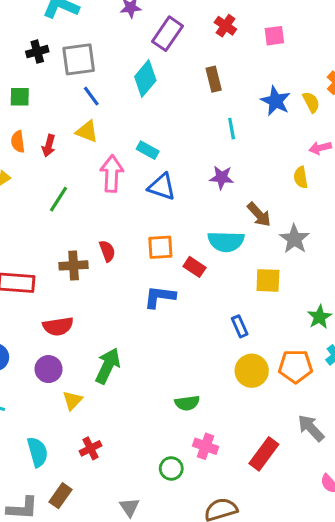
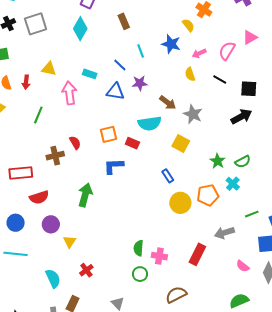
blue line: (91, 96) -> (120, 65), moved
blue star: (276, 101) -> (171, 44), moved
blue triangle: (162, 187) -> (115, 92), moved
yellow square: (268, 280) -> (181, 144), turned 36
red semicircle: (58, 326) -> (39, 197), moved
green arrow: (108, 366) -> (85, 195), moved
green semicircle: (187, 403) -> (139, 248), moved, turned 112
gray arrow: (311, 428) -> (224, 233), turned -54

